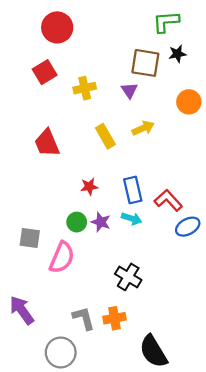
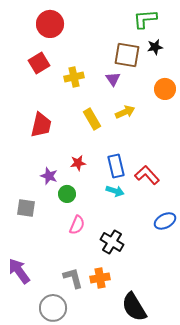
red trapezoid: (47, 143) -> (41, 125), turned -144
purple star: (101, 222) -> (49, 176), moved
blue ellipse: (188, 227) -> (165, 221), moved
pink semicircle: (62, 258) -> (77, 225), moved, size x0.7

